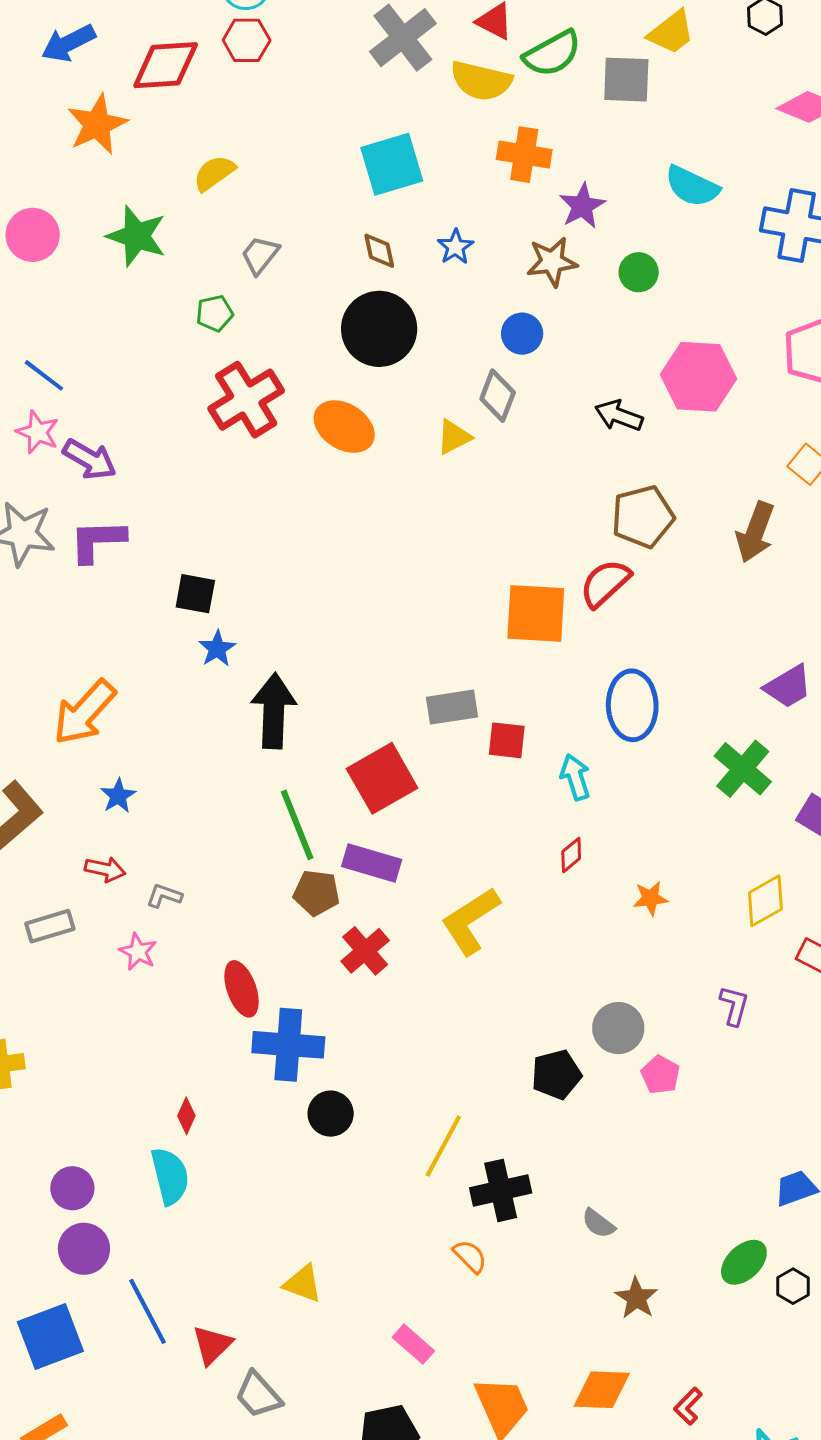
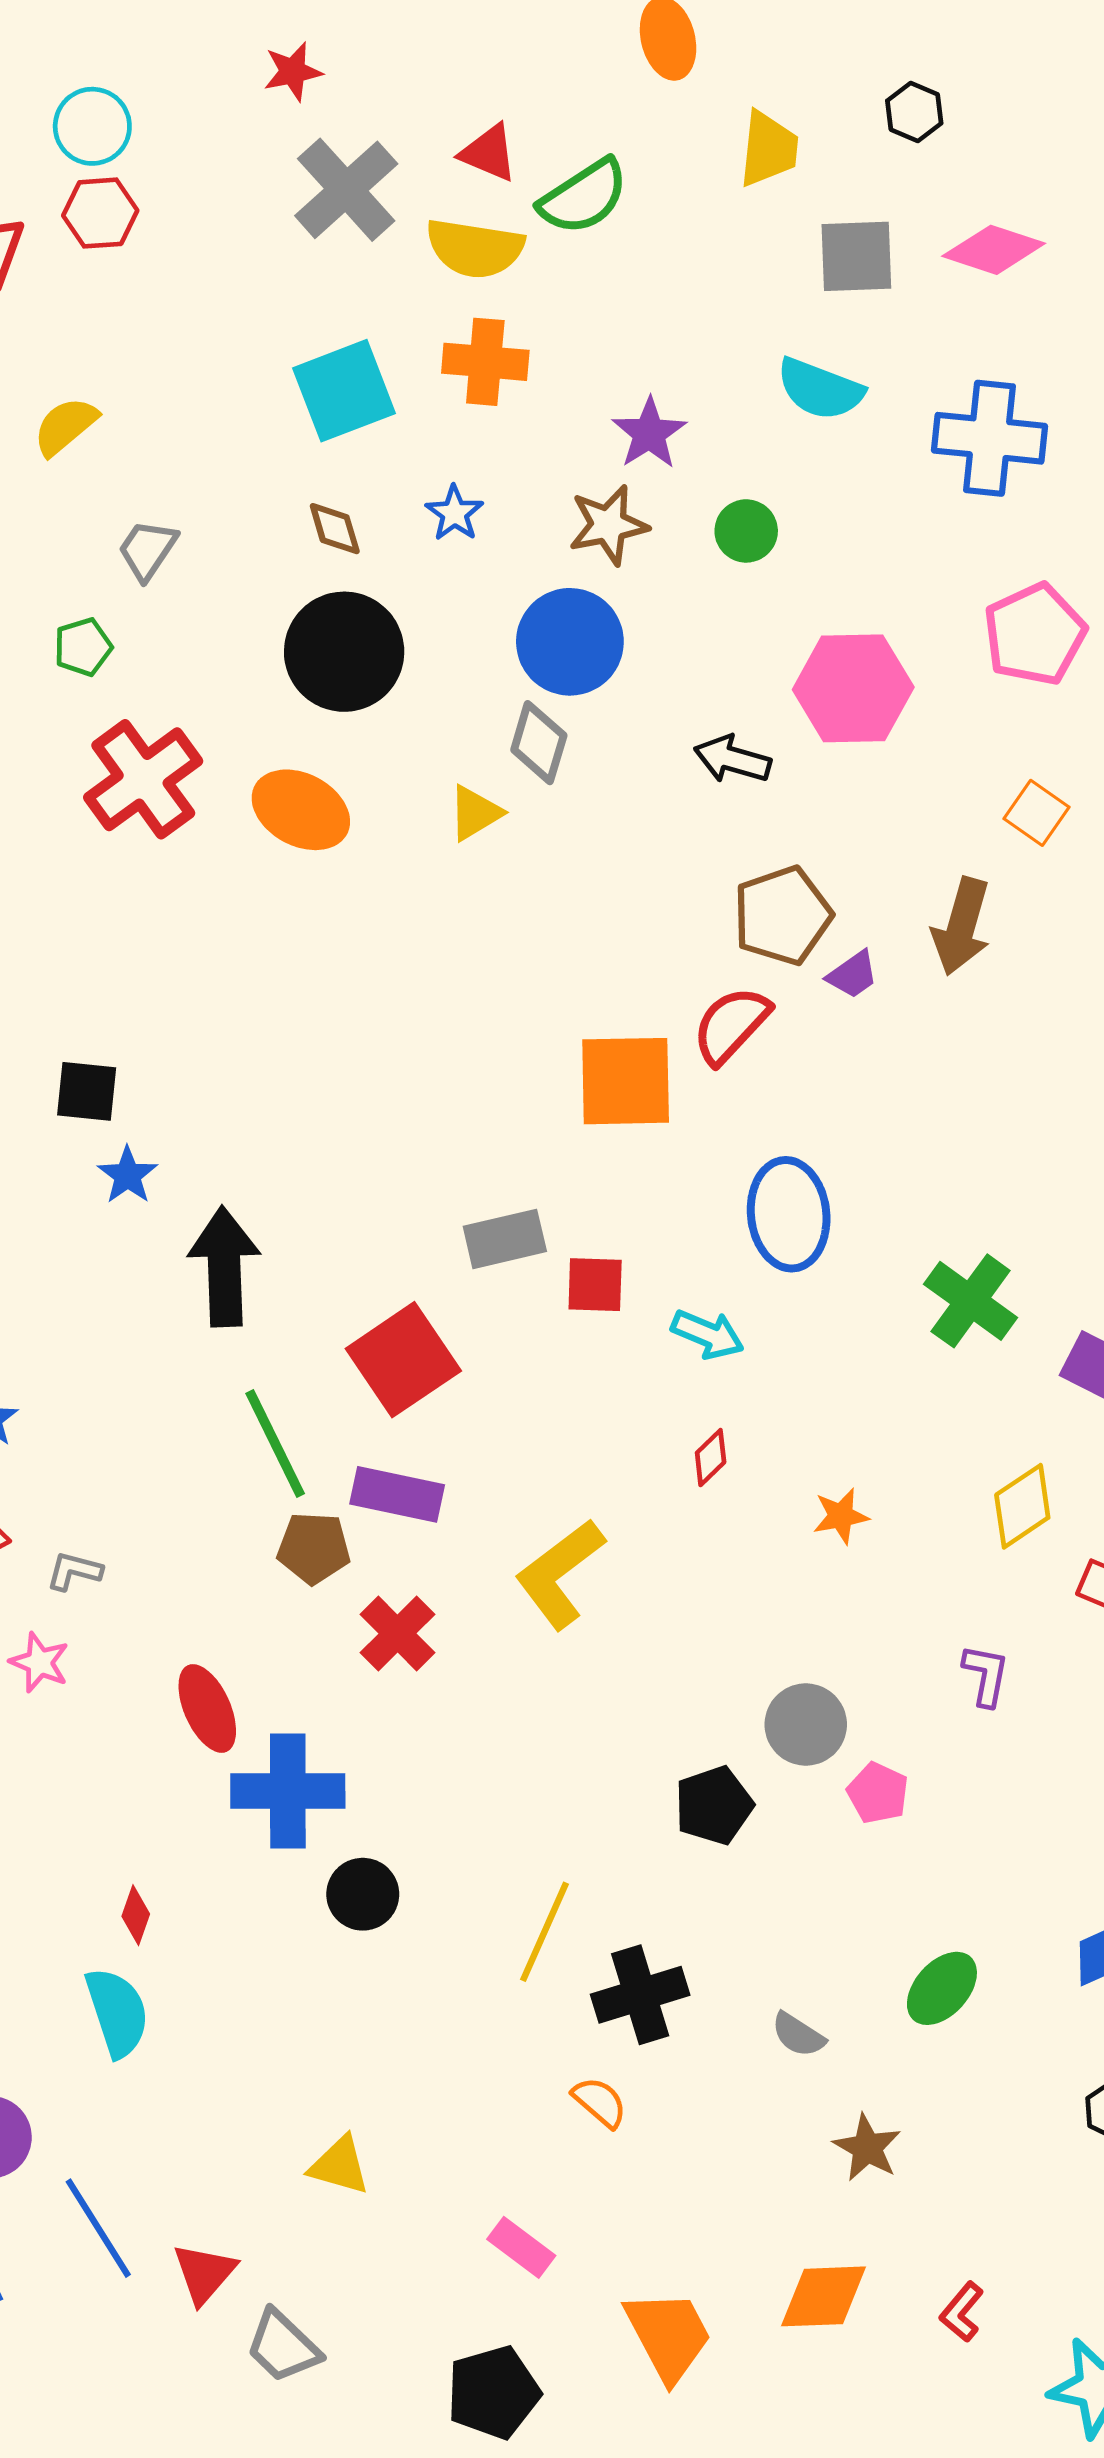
yellow trapezoid: (671, 32) -> (769, 149), turned -42
gray square: (626, 80) -> (856, 256), moved
orange cross: (524, 155) -> (485, 362), moved
blue circle: (522, 334) -> (570, 642), size x1.6
purple trapezoid: (788, 687) -> (853, 975), moved, size x0.7
cyan arrow: (575, 777) -> (708, 1334), turned 135
green ellipse: (744, 1262) -> (942, 1988), moved

